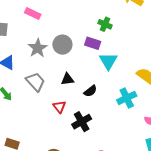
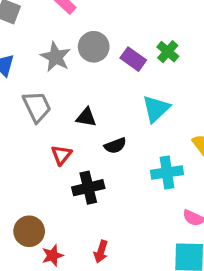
purple rectangle: (93, 43) -> (133, 59), moved
gray circle: (62, 45) -> (94, 47), moved
gray star: (38, 48) -> (56, 57), turned -30

